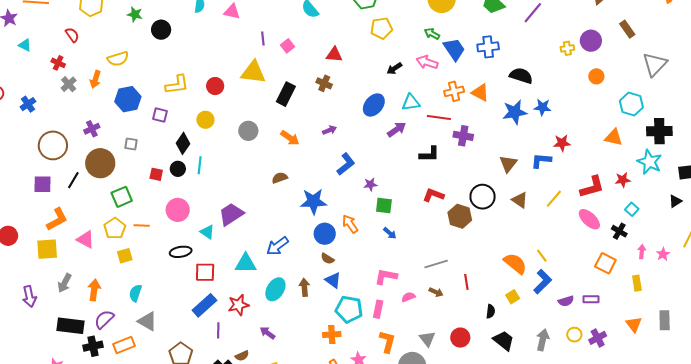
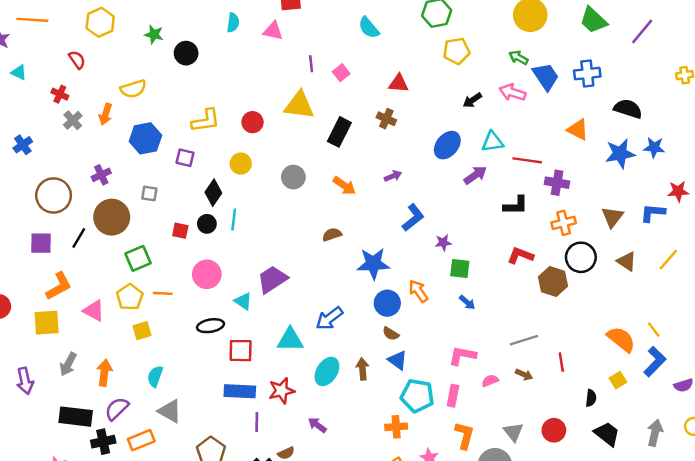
orange cross: (454, 91) -> (564, 223), moved
blue rectangle: (204, 305) -> (240, 391), turned 45

